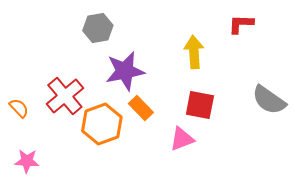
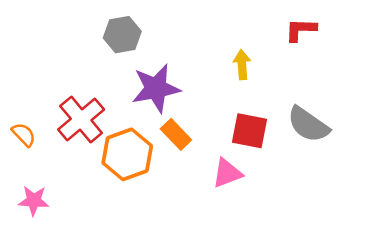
yellow arrow: (194, 52) -> (242, 65), size x0.7
gray semicircle: (269, 100) -> (308, 124), moved

